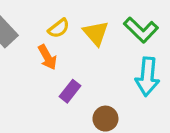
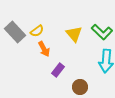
yellow semicircle: (59, 28) -> (37, 31), moved

